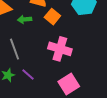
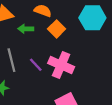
purple line: (28, 74) -> (36, 65), moved

